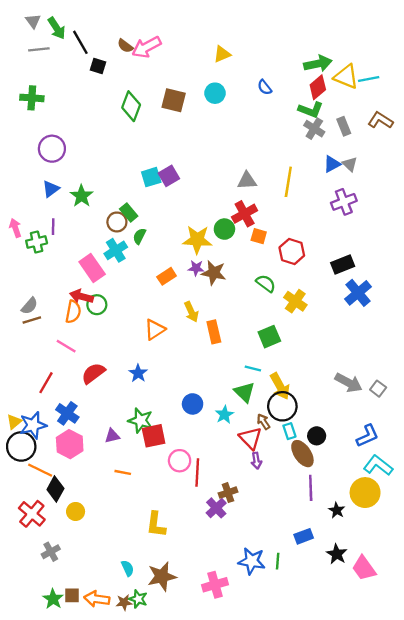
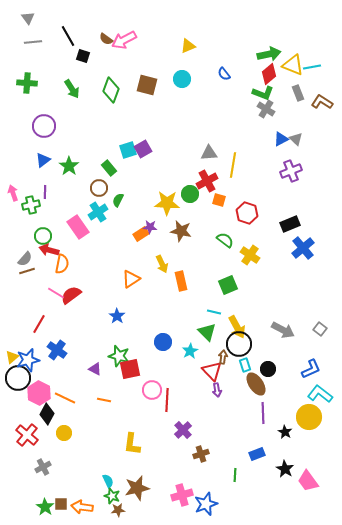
green arrow: (57, 28) -> (72, 89), moved
gray rectangle: (344, 126) -> (298, 93), moved
yellow line: (288, 182) -> (233, 165), moved
green rectangle: (129, 213) -> (109, 168), moved
purple star: (196, 268) -> (150, 227), moved
red arrow: (81, 296) -> (49, 250), moved
green circle: (97, 305) -> (43, 236), moved
red semicircle: (93, 373) -> (71, 295), moved
gray arrow: (349, 383) -> (283, 330), moved
brown arrow: (263, 422) -> (223, 357), turned 40
purple triangle: (112, 436) -> (95, 369), turned 40
pink hexagon: (70, 444) -> (39, 393), moved
orange line: (40, 470) -> (65, 398), moved
brown cross: (228, 493) -> (201, 454), moved
blue star: (252, 561) -> (206, 504), moved, turned -30
green star: (138, 599) -> (112, 496), moved
brown star: (124, 602) -> (118, 510), moved

